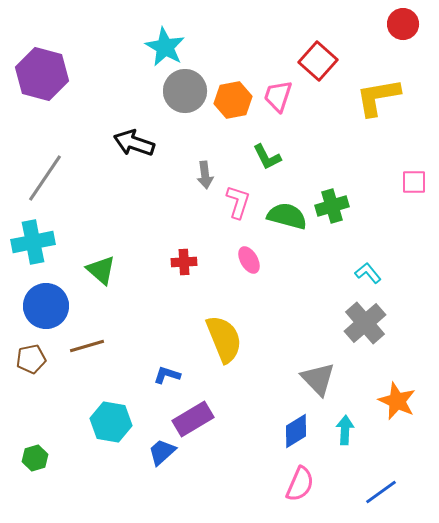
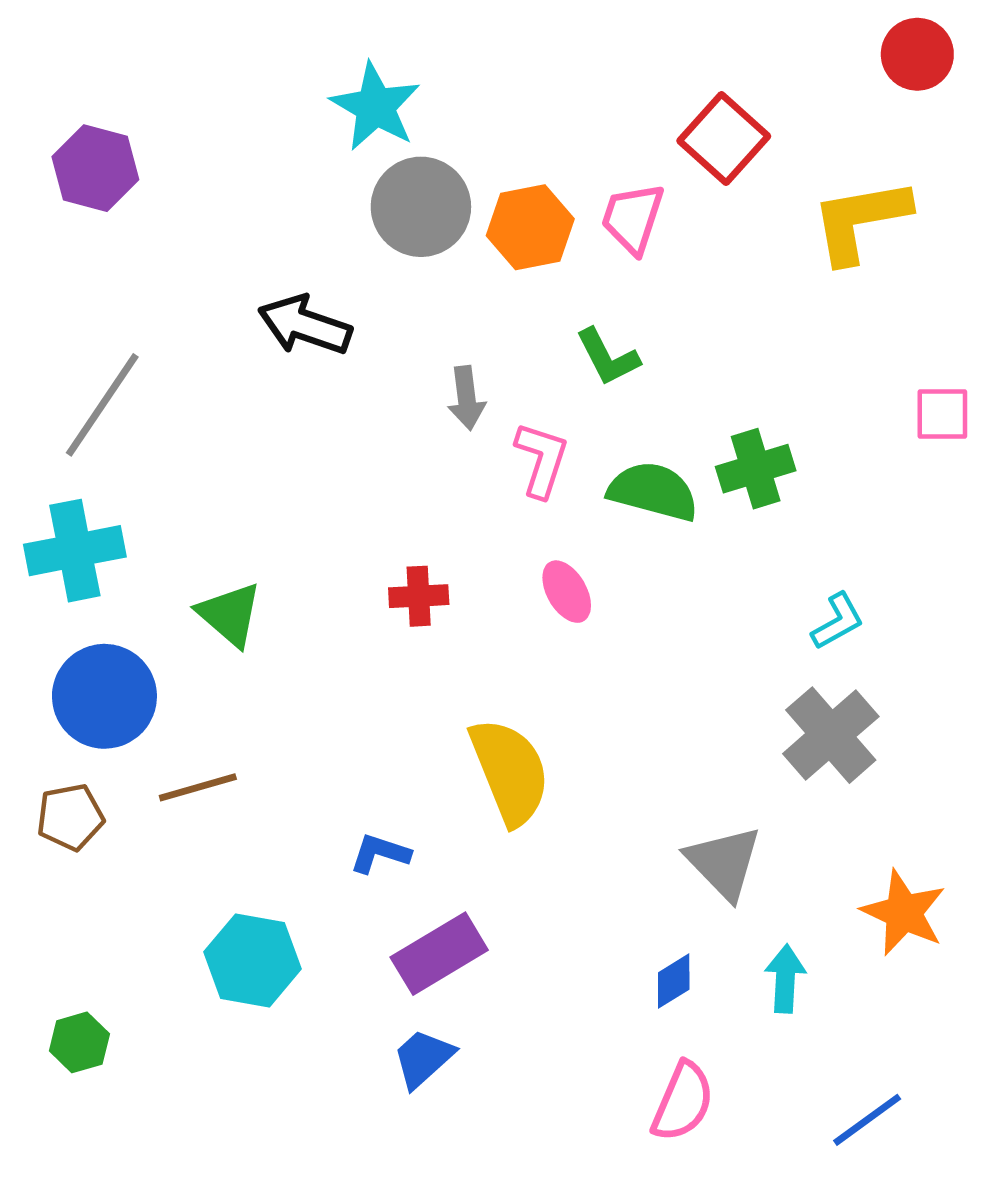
purple hexagon: (42, 74) -> (95, 168), size x0.7
cyan L-shape: (368, 273) -> (838, 621), turned 100
blue diamond: (296, 431) -> (674, 981), size x0.7
blue trapezoid: (162, 452) -> (423, 1058), moved

